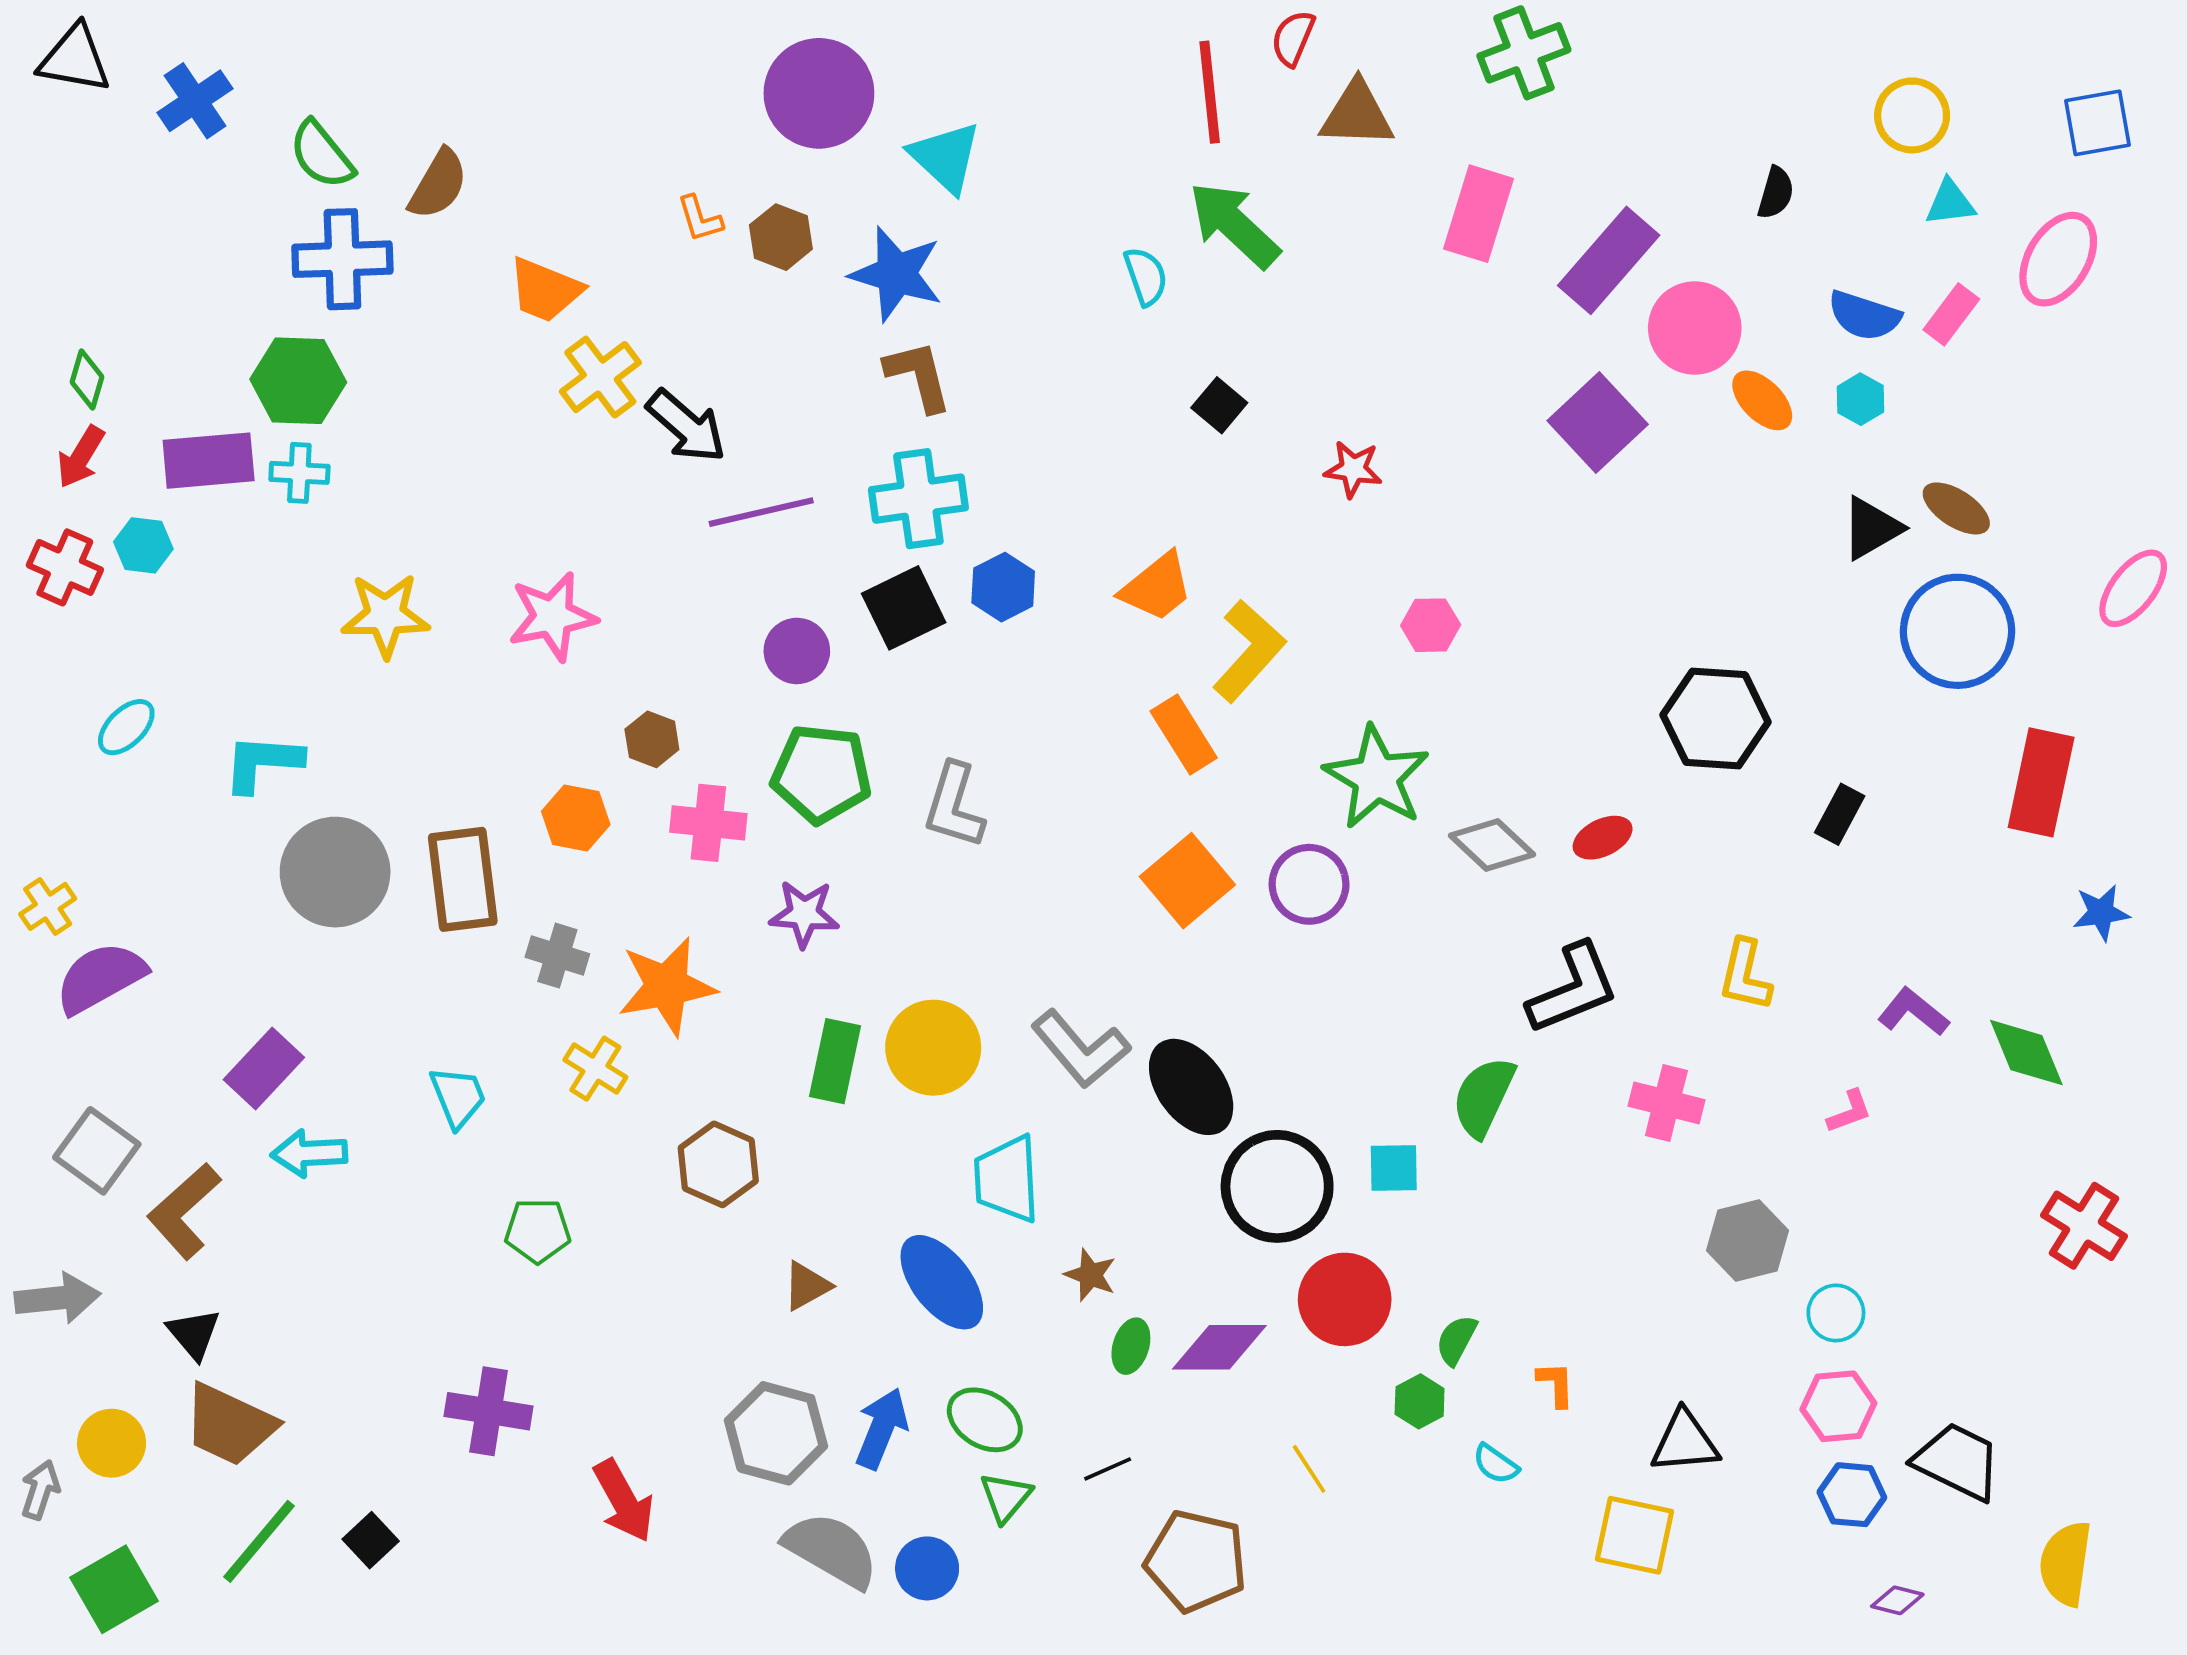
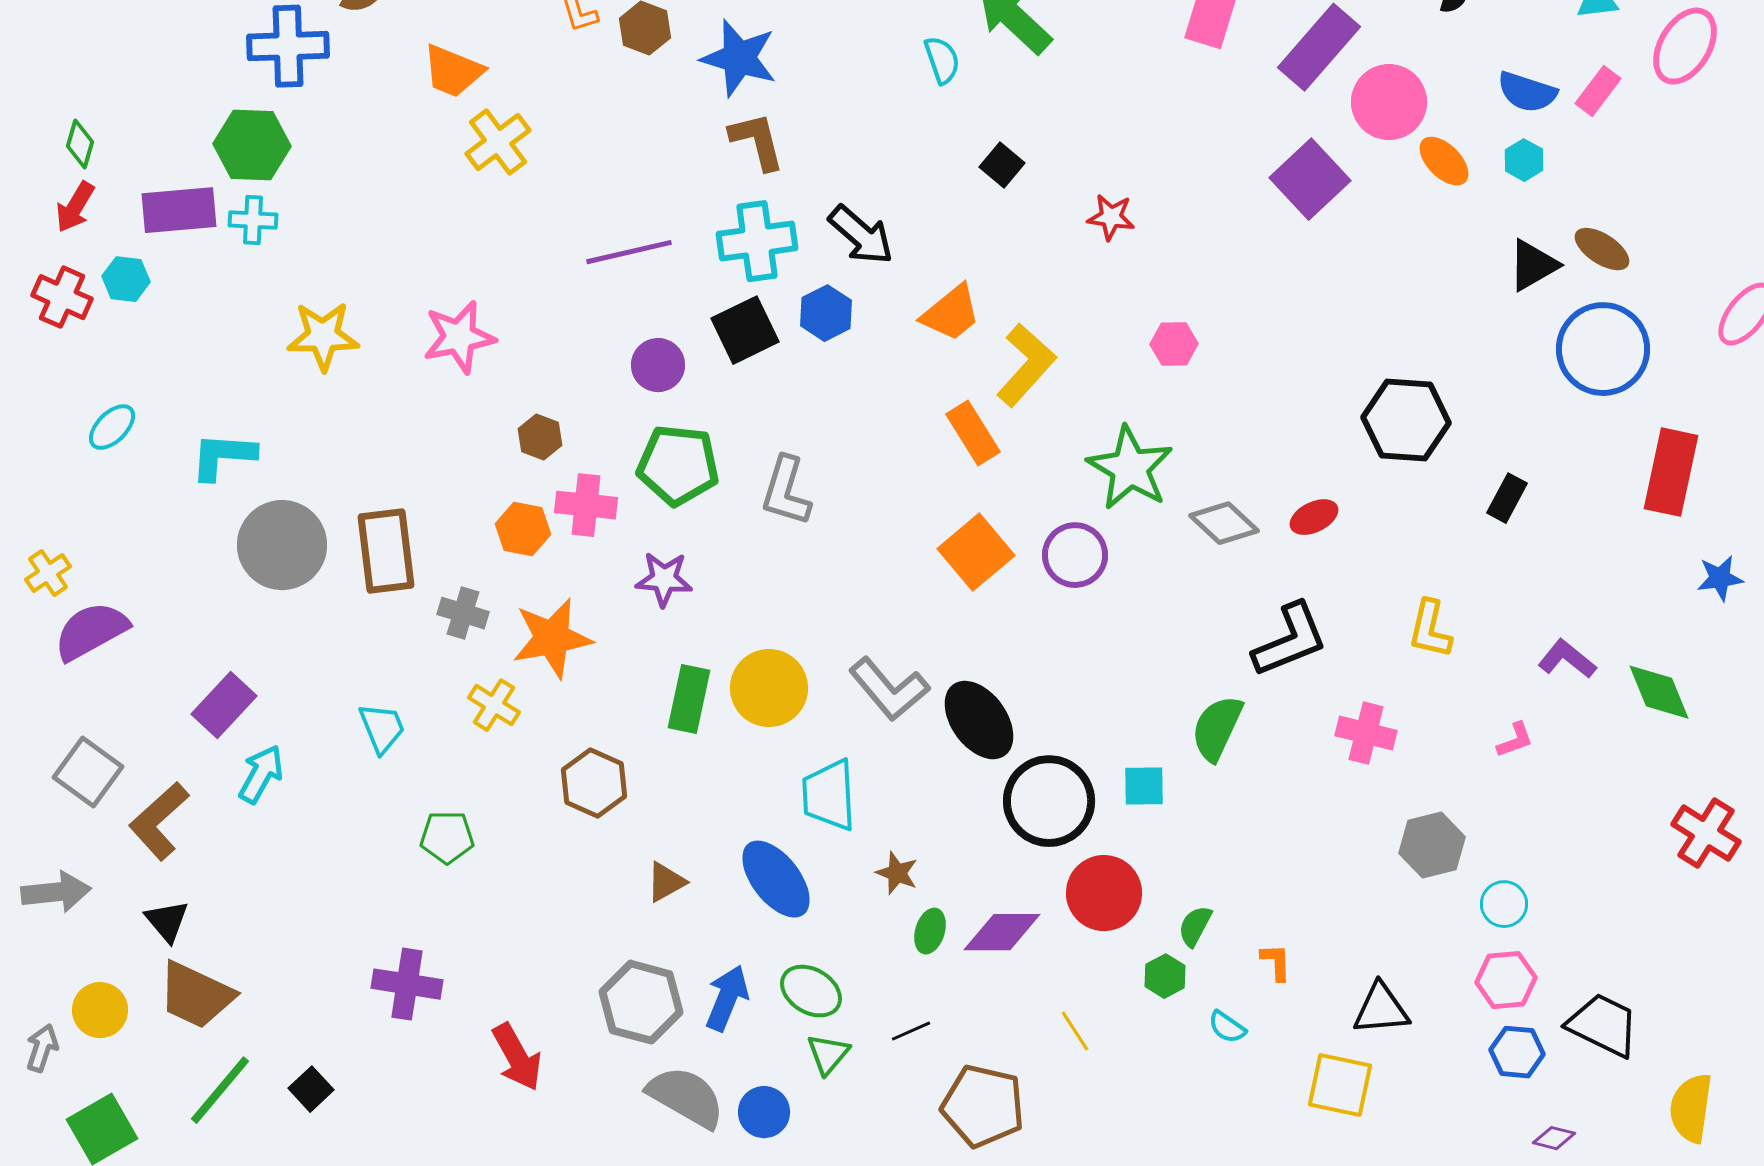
black arrow: (686, 426) -> (861, 235), moved
orange hexagon: (576, 818) -> (523, 529), moved
cyan arrow: (309, 1153) -> (261, 774), turned 122

